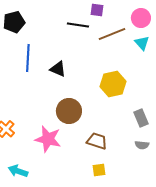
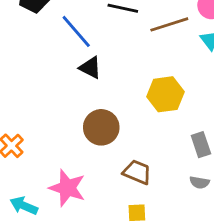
blue line: (28, 58) -> (76, 31), moved, turned -48
pink star: (48, 139) -> (67, 188), moved

